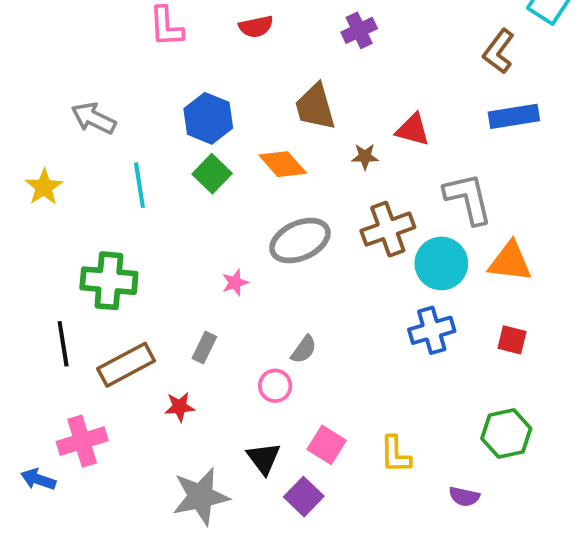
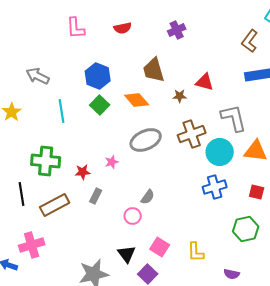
red star: (180, 407) -> (83, 172), moved
green hexagon: (506, 433) -> (246, 229), moved

